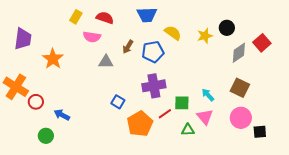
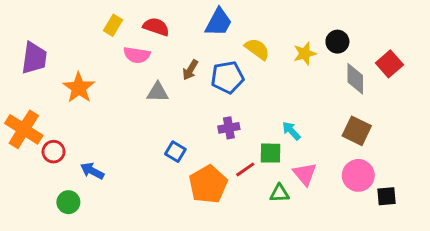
blue trapezoid: (147, 15) -> (219, 22), turned -60
gray diamond: (239, 53) -> (355, 79), turned -55
purple cross: (154, 86) -> (229, 128), size x0.6
cyan arrow: (208, 95) -> (291, 131), moved

